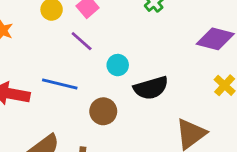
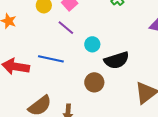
brown circle: (103, 111) -> (94, 82), moved

